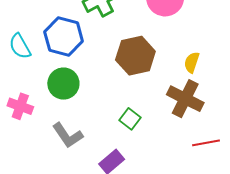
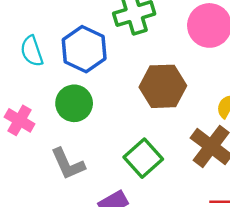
green square: (130, 119) -> (143, 158), size x1.5

